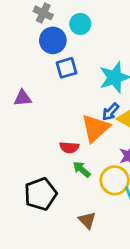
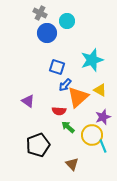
blue square: (67, 68) -> (57, 67), moved, turned 35
purple triangle: (23, 98) -> (28, 101), moved, turned 40
blue arrow: (110, 112) -> (65, 85), moved

